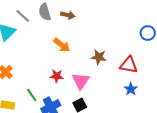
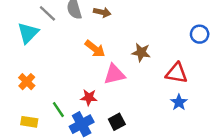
brown star: (99, 57) -> (141, 52), moved
red star: (57, 76) -> (89, 97), moved
pink triangle: (81, 81) -> (114, 74), moved, turned 42

